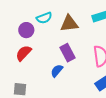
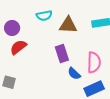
purple circle: (26, 30) -> (12, 28), moved
blue semicircle: (57, 71) -> (74, 74), moved, turned -96

